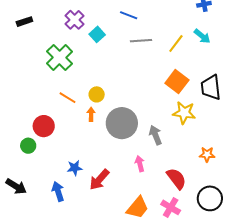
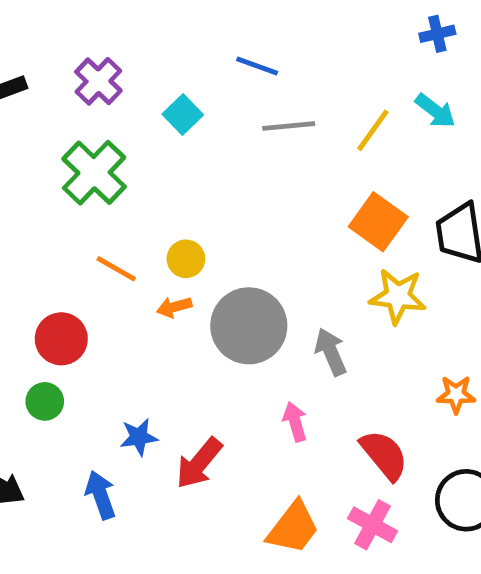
purple cross: (75, 20) -> (98, 81), moved
orange arrow: (91, 114) -> (174, 307), turned -104
green circle: (28, 146) -> (45, 401), moved

